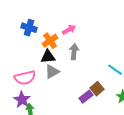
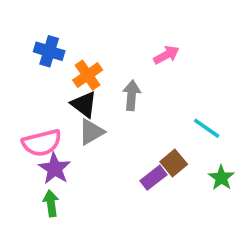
pink arrow: (69, 30) -> (166, 55), moved
black triangle: (48, 57) -> (84, 104), turned 42
purple star: (22, 100) -> (55, 169), moved

